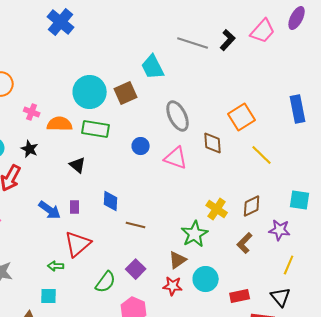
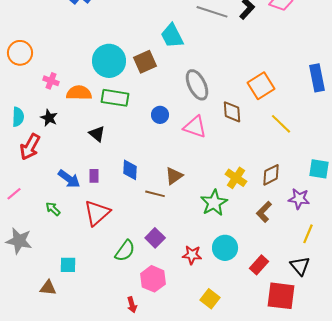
brown triangle: (178, 260) -> (174, 176), moved
green arrow: (56, 266) -> (53, 209), moved, turned 42
red rectangle: (240, 296) -> (259, 265), turned -36

